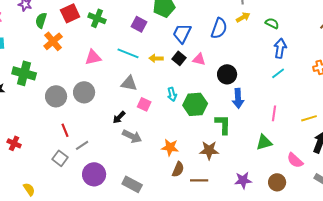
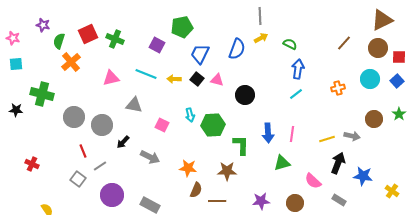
gray triangle: (129, 83) -> (134, 105), moved
gray circle: (84, 92) -> (102, 125), moved
blue arrow: (238, 98) -> (268, 133), moved
black arrow: (119, 117) -> (123, 142), moved

